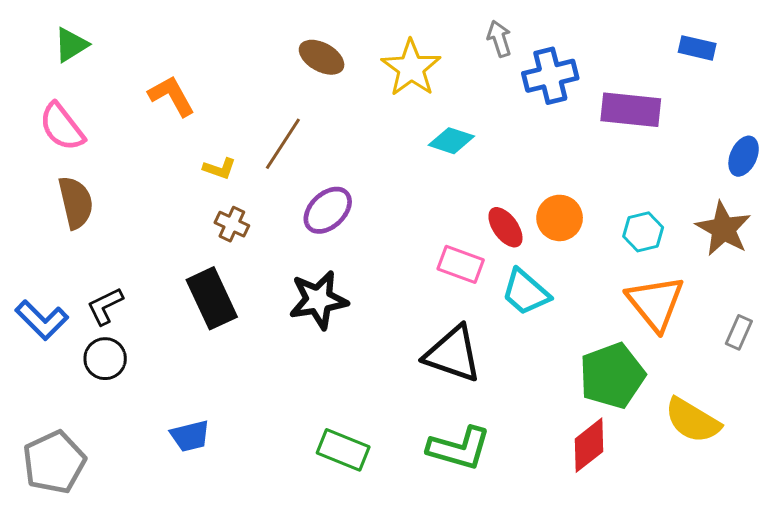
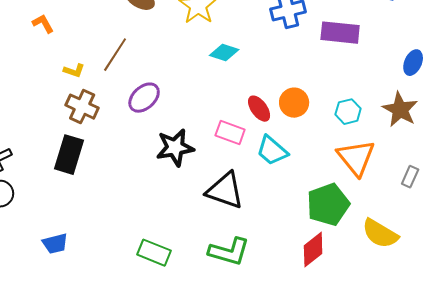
orange L-shape: (172, 96) -> (43, 24), size x0.7
brown cross: (232, 224) -> (82, 107), size x1.5
black rectangle: (212, 298) -> (69, 155), turned 42
black star: (318, 300) -> (175, 148), moved

